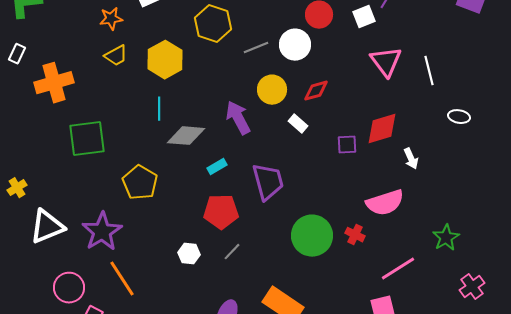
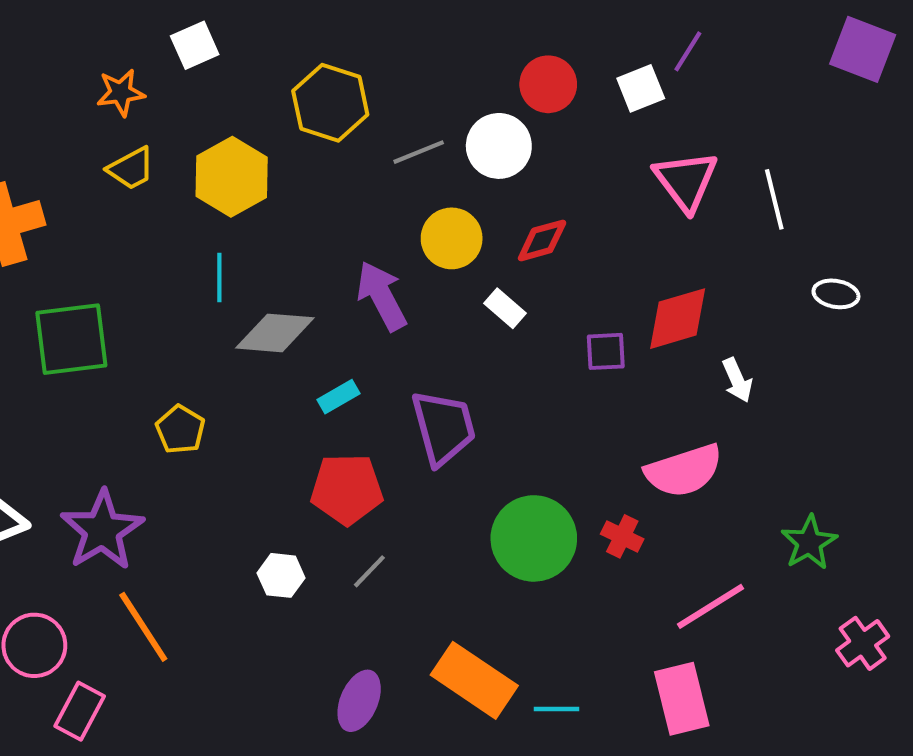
yellow pentagon: (140, 183) -> (180, 430), size x0.7

